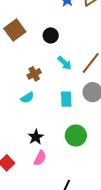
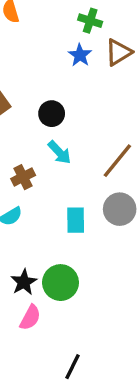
cyan arrow: (65, 63) -> (59, 152), moved
green circle: (76, 136) -> (60, 283), moved

